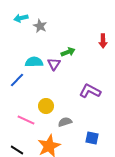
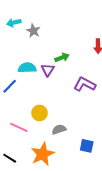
purple L-shape: (90, 91) -> (85, 84), moved

